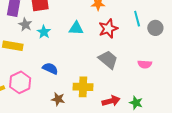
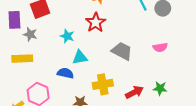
cyan triangle: (76, 28) -> (80, 57), moved
red star: (108, 29) -> (96, 22), moved
cyan star: (44, 32) -> (67, 36), moved

